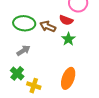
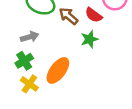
green cross: (17, 73) -> (24, 61), moved
orange ellipse: (68, 78) -> (58, 70), moved

